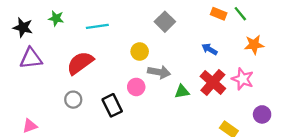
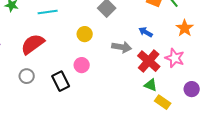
orange star: (254, 45) -> (185, 28), turned -30
gray arrow: (159, 72) -> (122, 47), moved
green triangle: (182, 92) -> (151, 85), moved, turned 32

